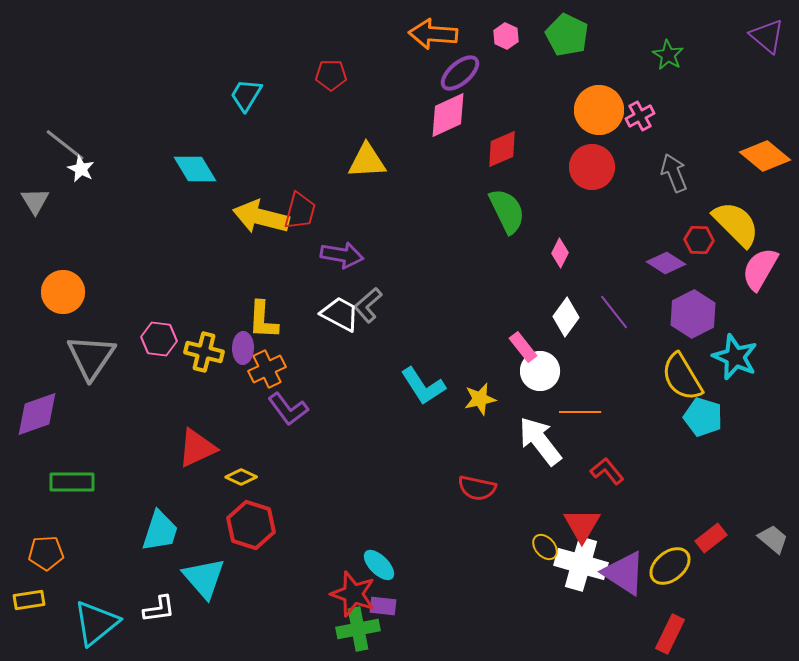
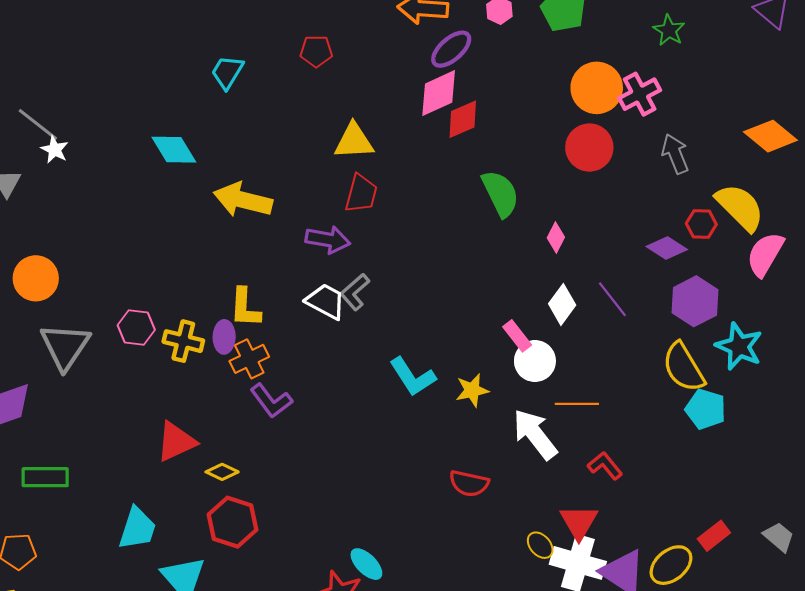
pink cross: (640, 116) -> (640, 94), size x1.4
red diamond: (502, 149) -> (463, 119), moved
red trapezoid: (300, 211) -> (361, 194), moved

